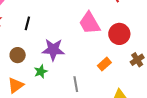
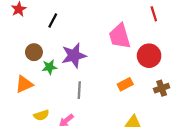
purple star: (53, 50) -> (74, 55), turned -30
green star: (41, 72) -> (49, 67), moved
gray line: (76, 84) -> (79, 90), moved

